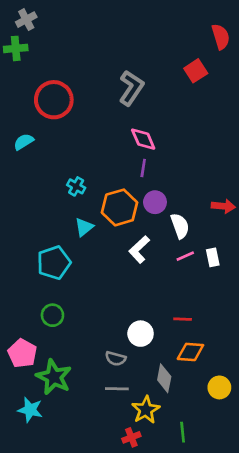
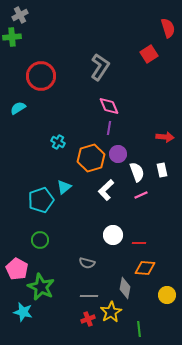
red arrow: (223, 206) -> (165, 137), moved
cyan triangle: (84, 227) -> (64, 187), moved
white rectangle: (213, 257) -> (162, 170), moved
white circle: (141, 334) -> (113, 235), moved
gray semicircle: (116, 359) -> (87, 263), moved
red cross: (131, 437) -> (88, 319), moved

